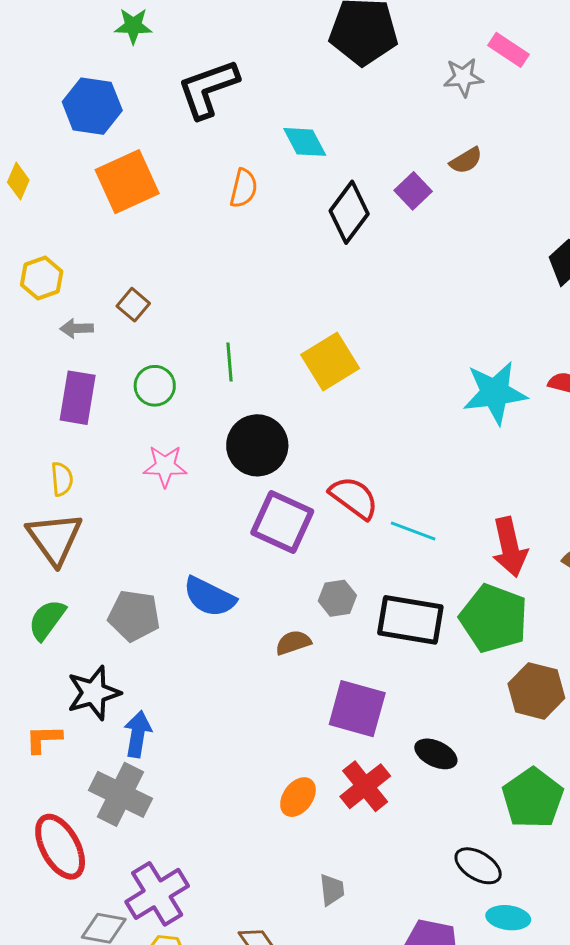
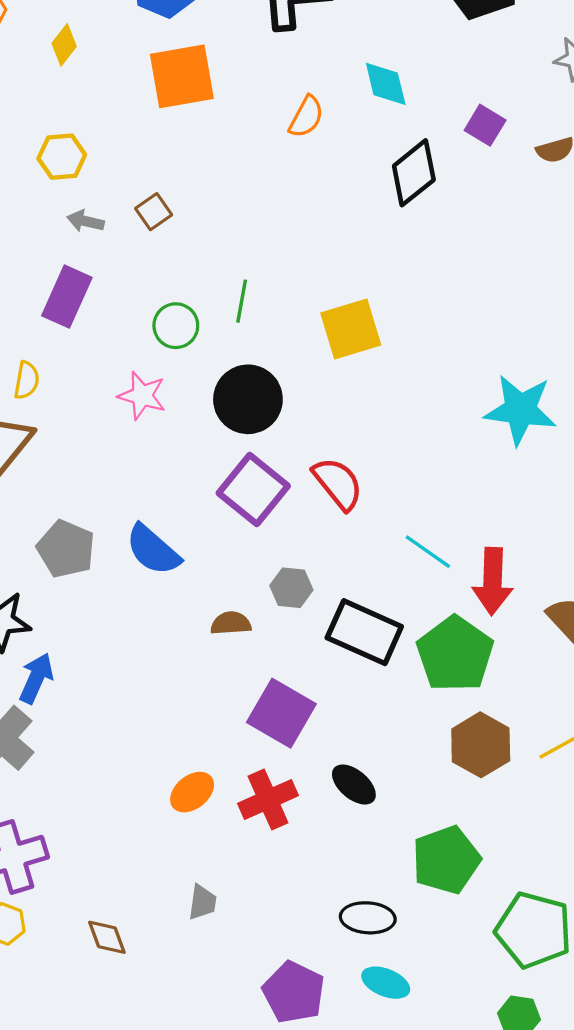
purple square: (413, 191) -> (485, 125), moved, turned -30
green circle: (155, 386) -> (176, 326), moved
cyan line: (413, 531) -> (428, 552), moved
black ellipse: (478, 866) -> (368, 918), turned -42

